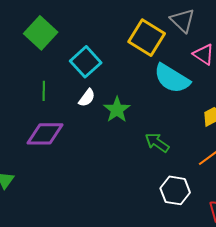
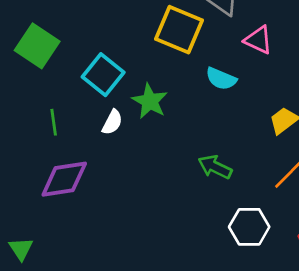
cyan semicircle: (172, 78) -> (221, 79), size x0.6
green star: (117, 110) -> (150, 101), moved

